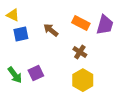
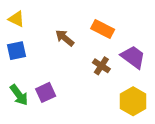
purple trapezoid: (105, 25) -> (133, 57), moved, turned -70
blue square: (21, 34) -> (16, 51), moved
yellow hexagon: (83, 80) -> (133, 101), moved

